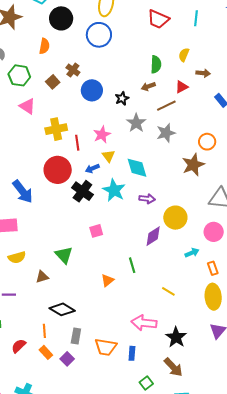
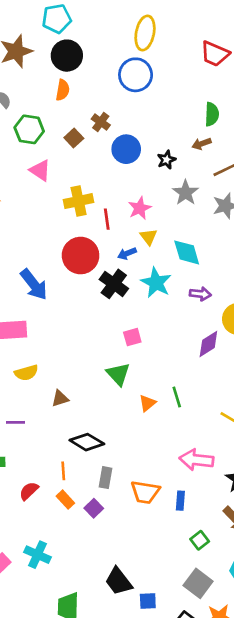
black circle: (61, 18) -> (67, 56), moved
green triangle: (64, 255) -> (118, 374), moved
green line: (132, 265) -> (177, 397), moved

